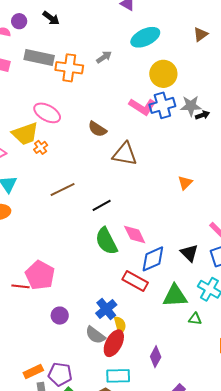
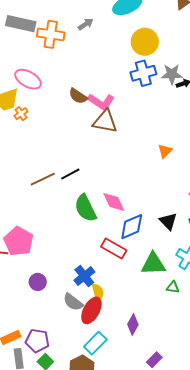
pink L-shape: (142, 107) -> (101, 102), moved
brown line: (63, 189) -> (43, 179), moved
black line: (102, 205) -> (70, 174), moved
cyan rectangle: (118, 376) -> (95, 343), turned -45

